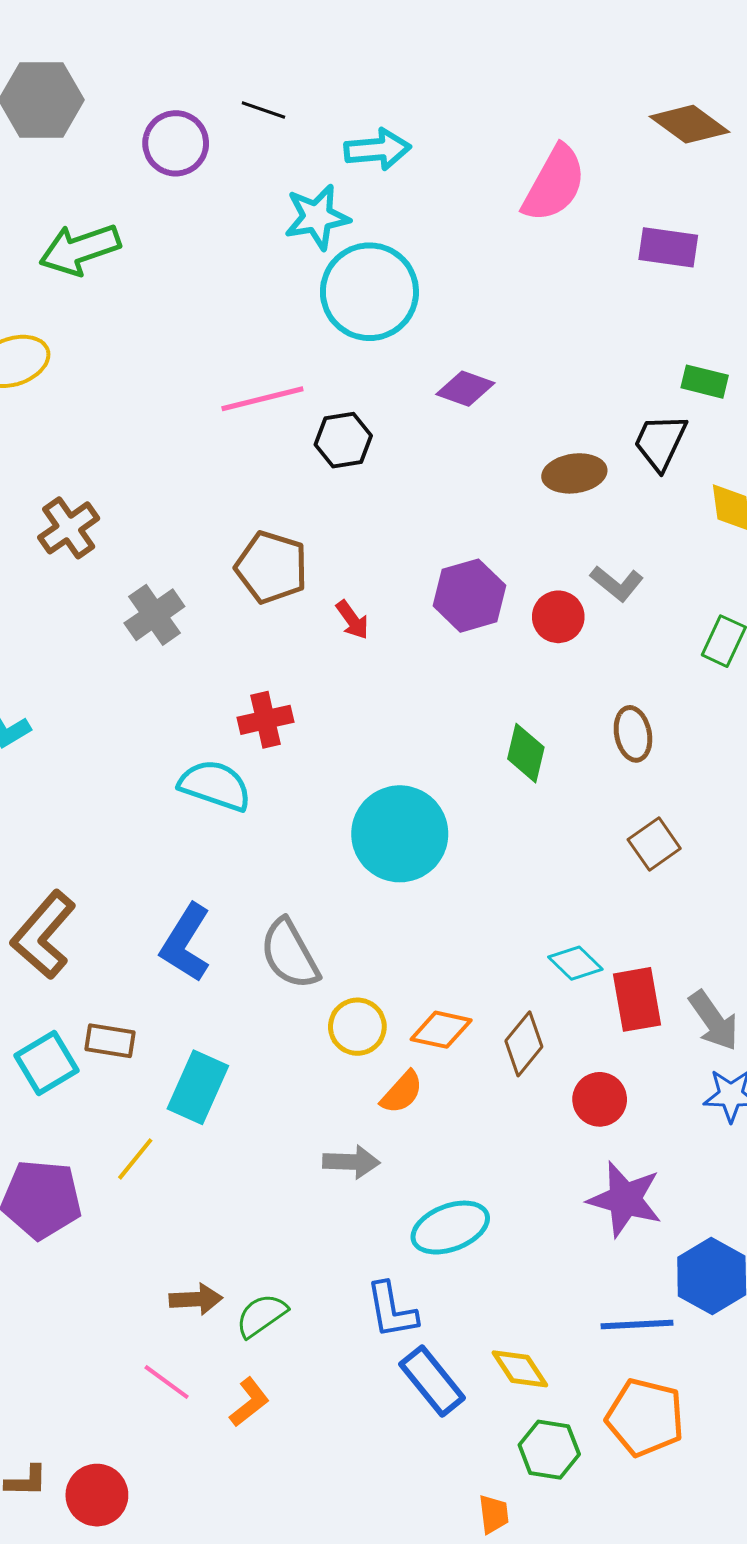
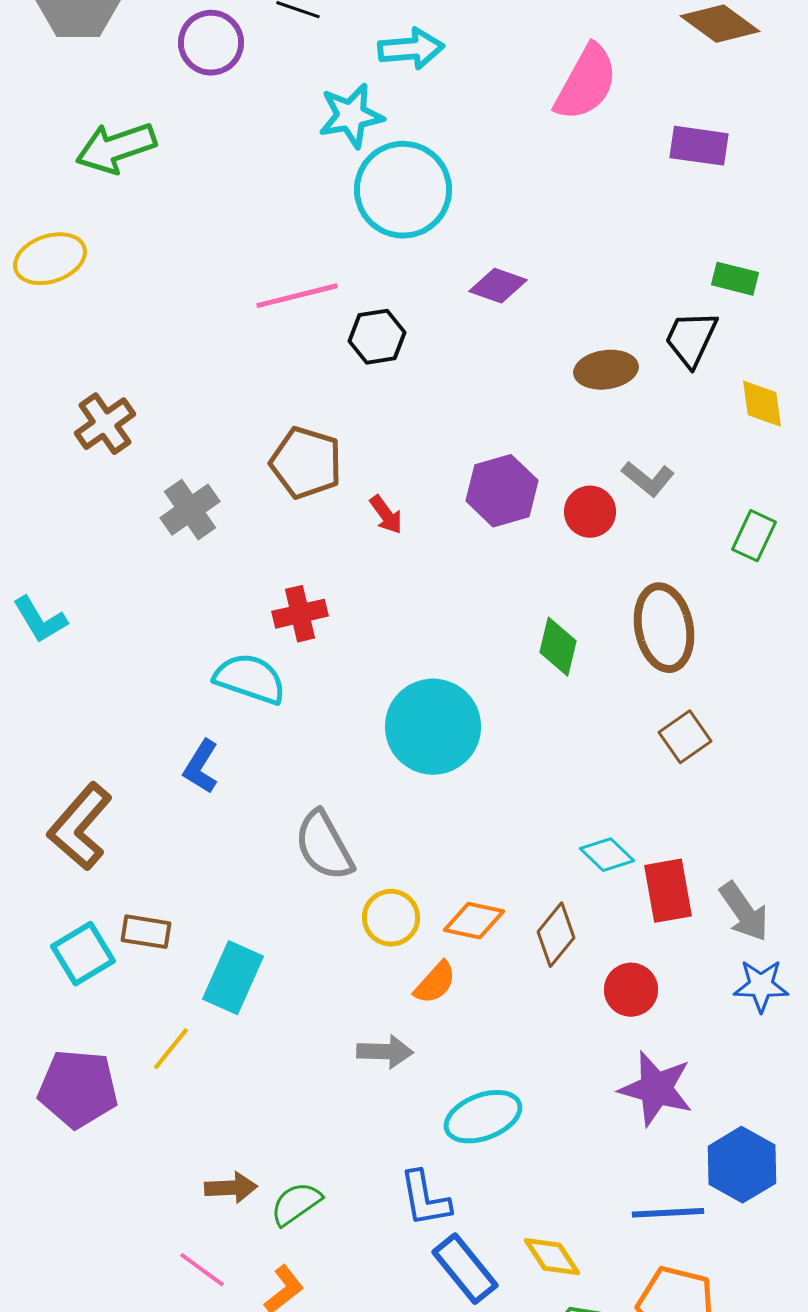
brown ellipse: (633, 734) -> (664, 628), size x1.6
blue L-shape: (186, 943) -> (201, 767), moved, size x0.7

